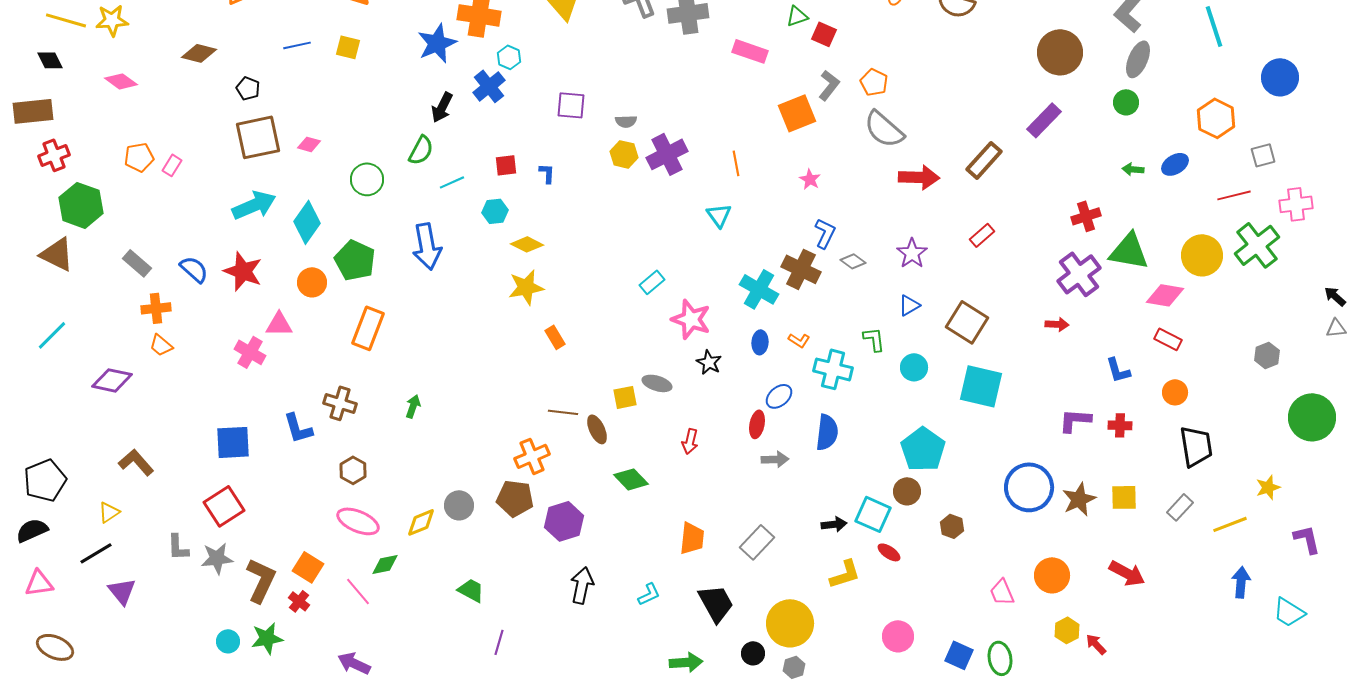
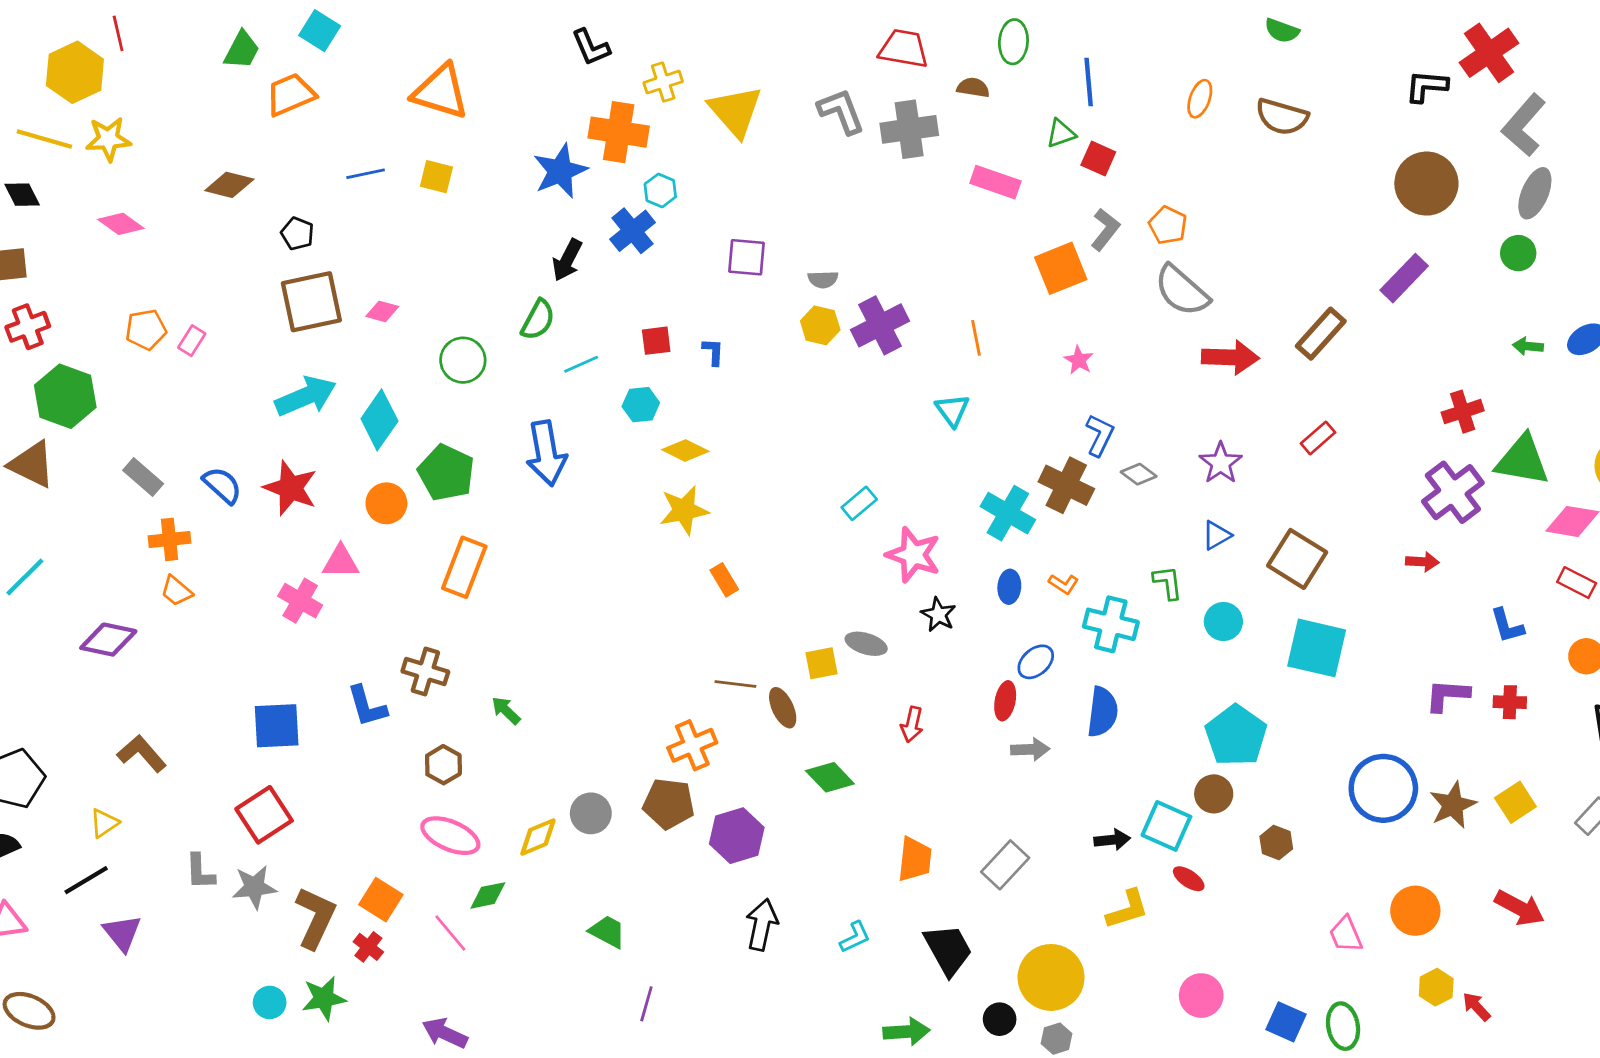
green arrow: (413, 406) -> (506, 710), moved, turned -65
yellow square: (1124, 497) -> (1515, 802), turned -32

